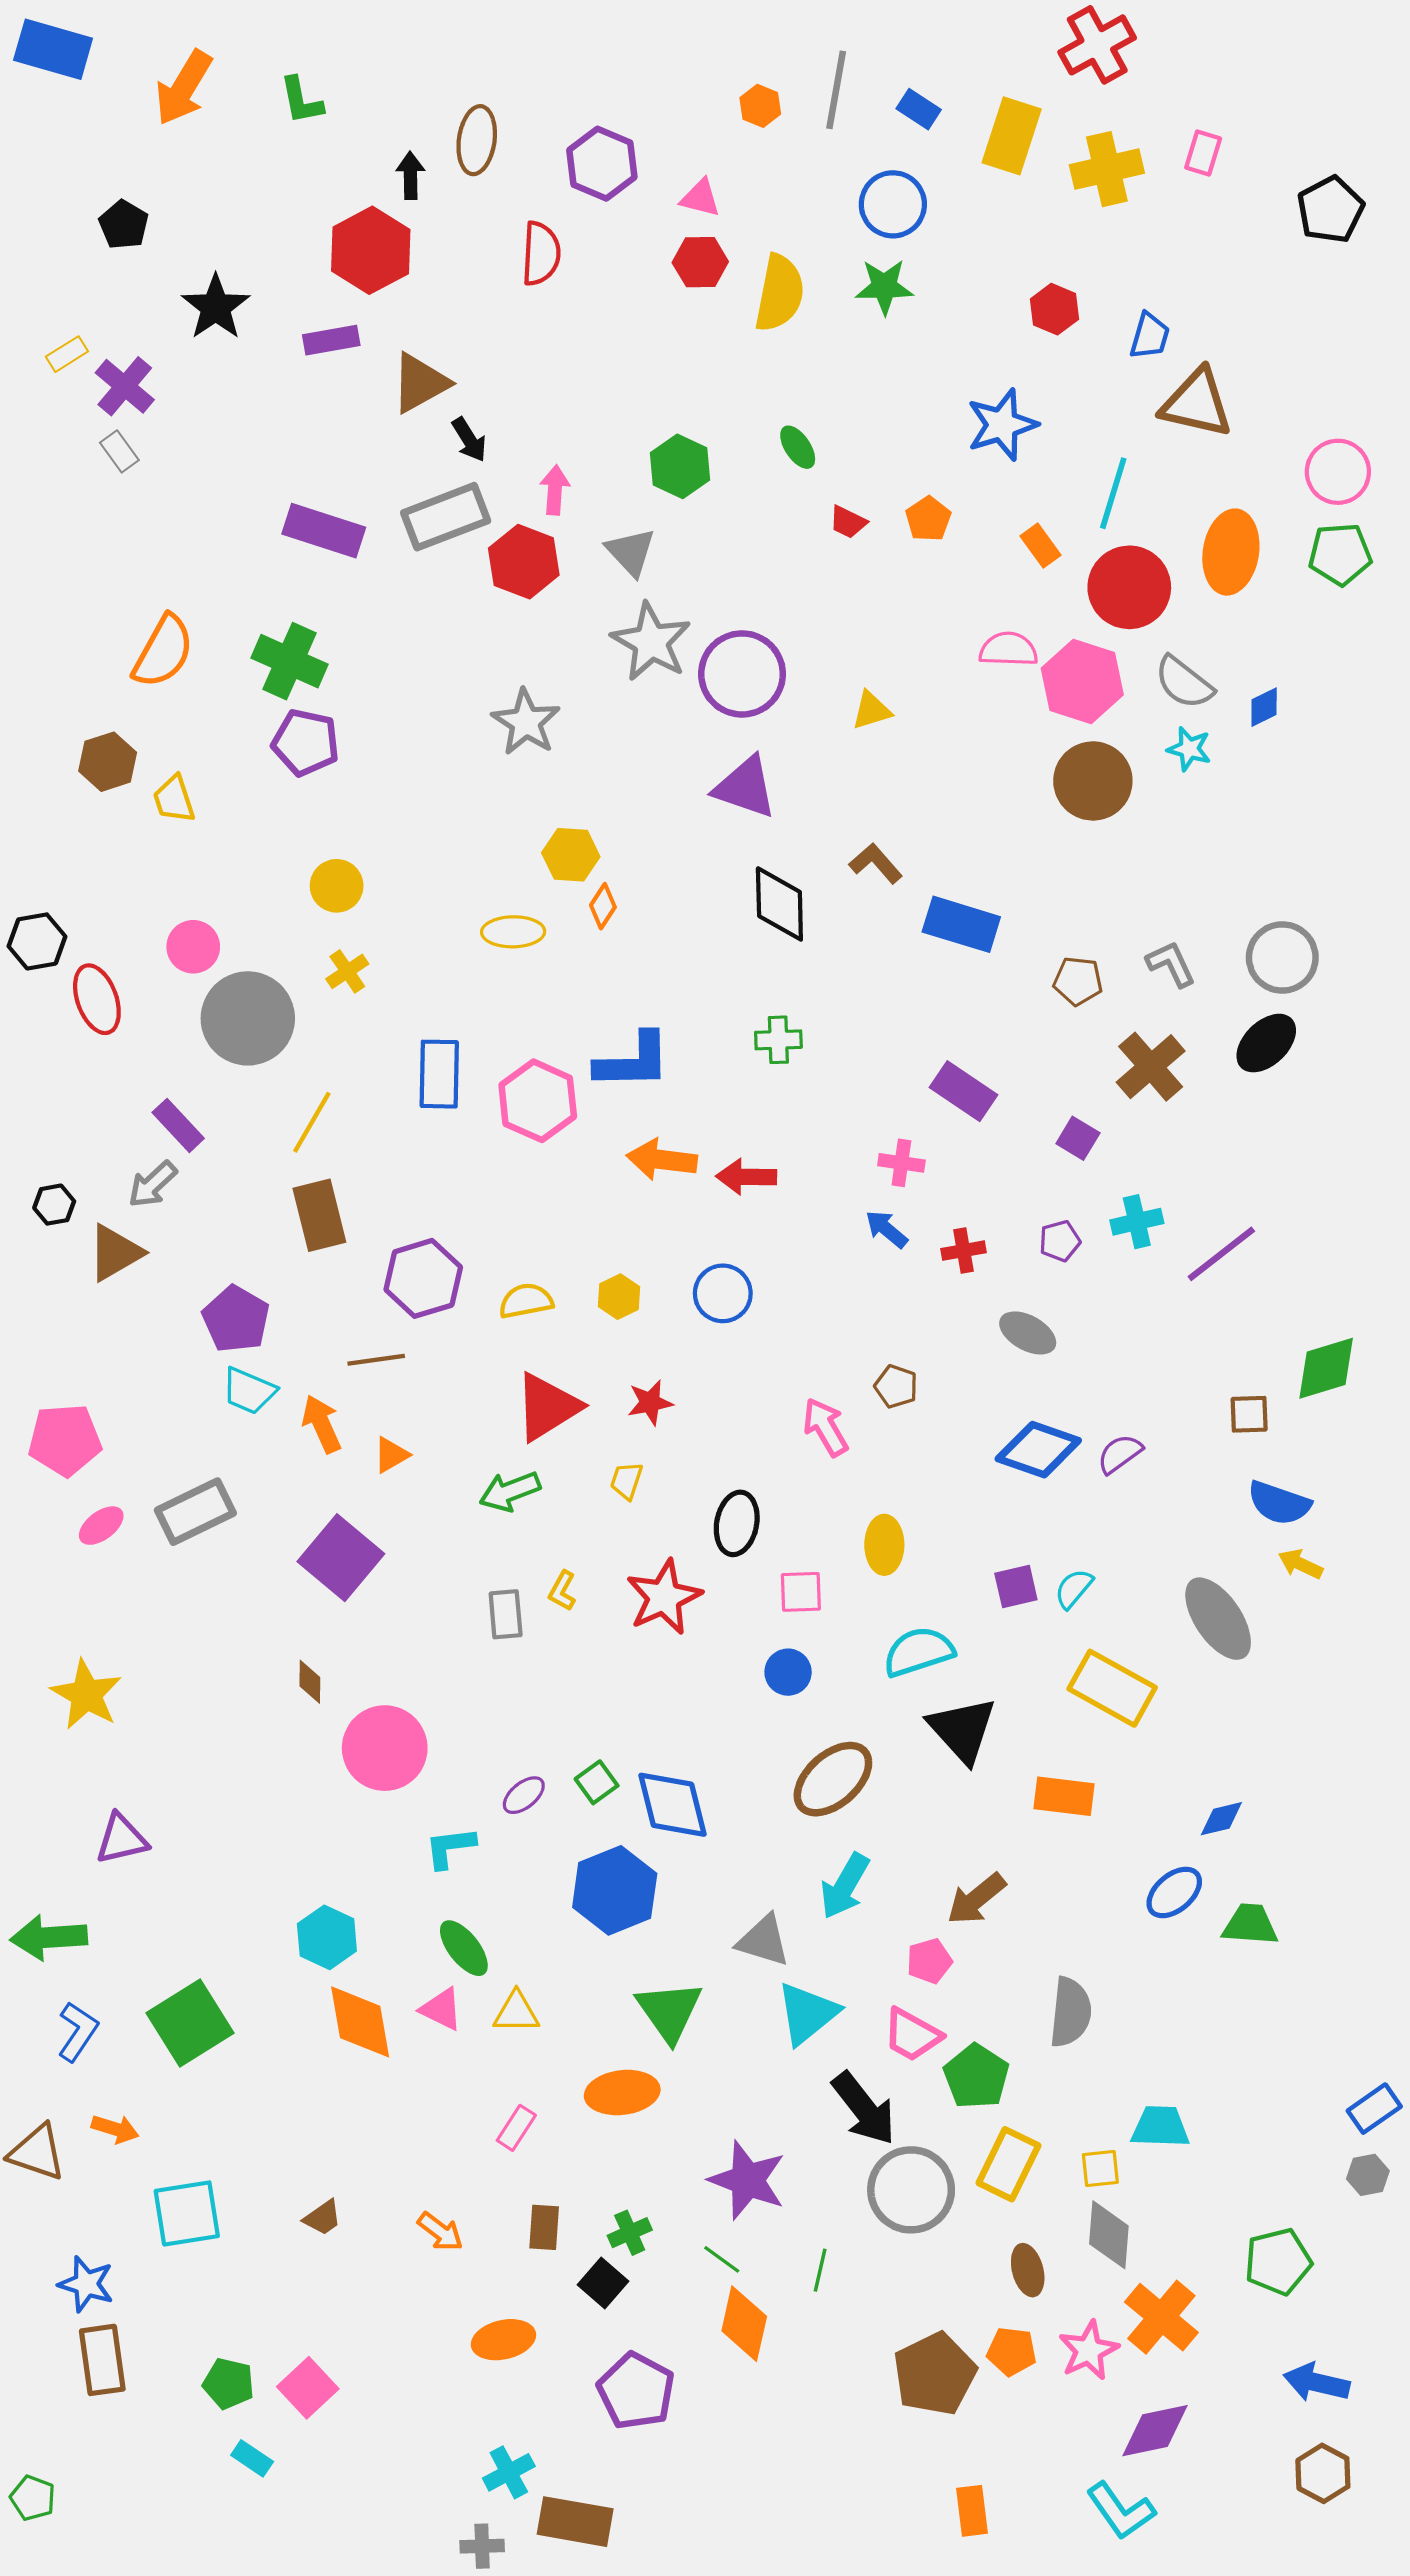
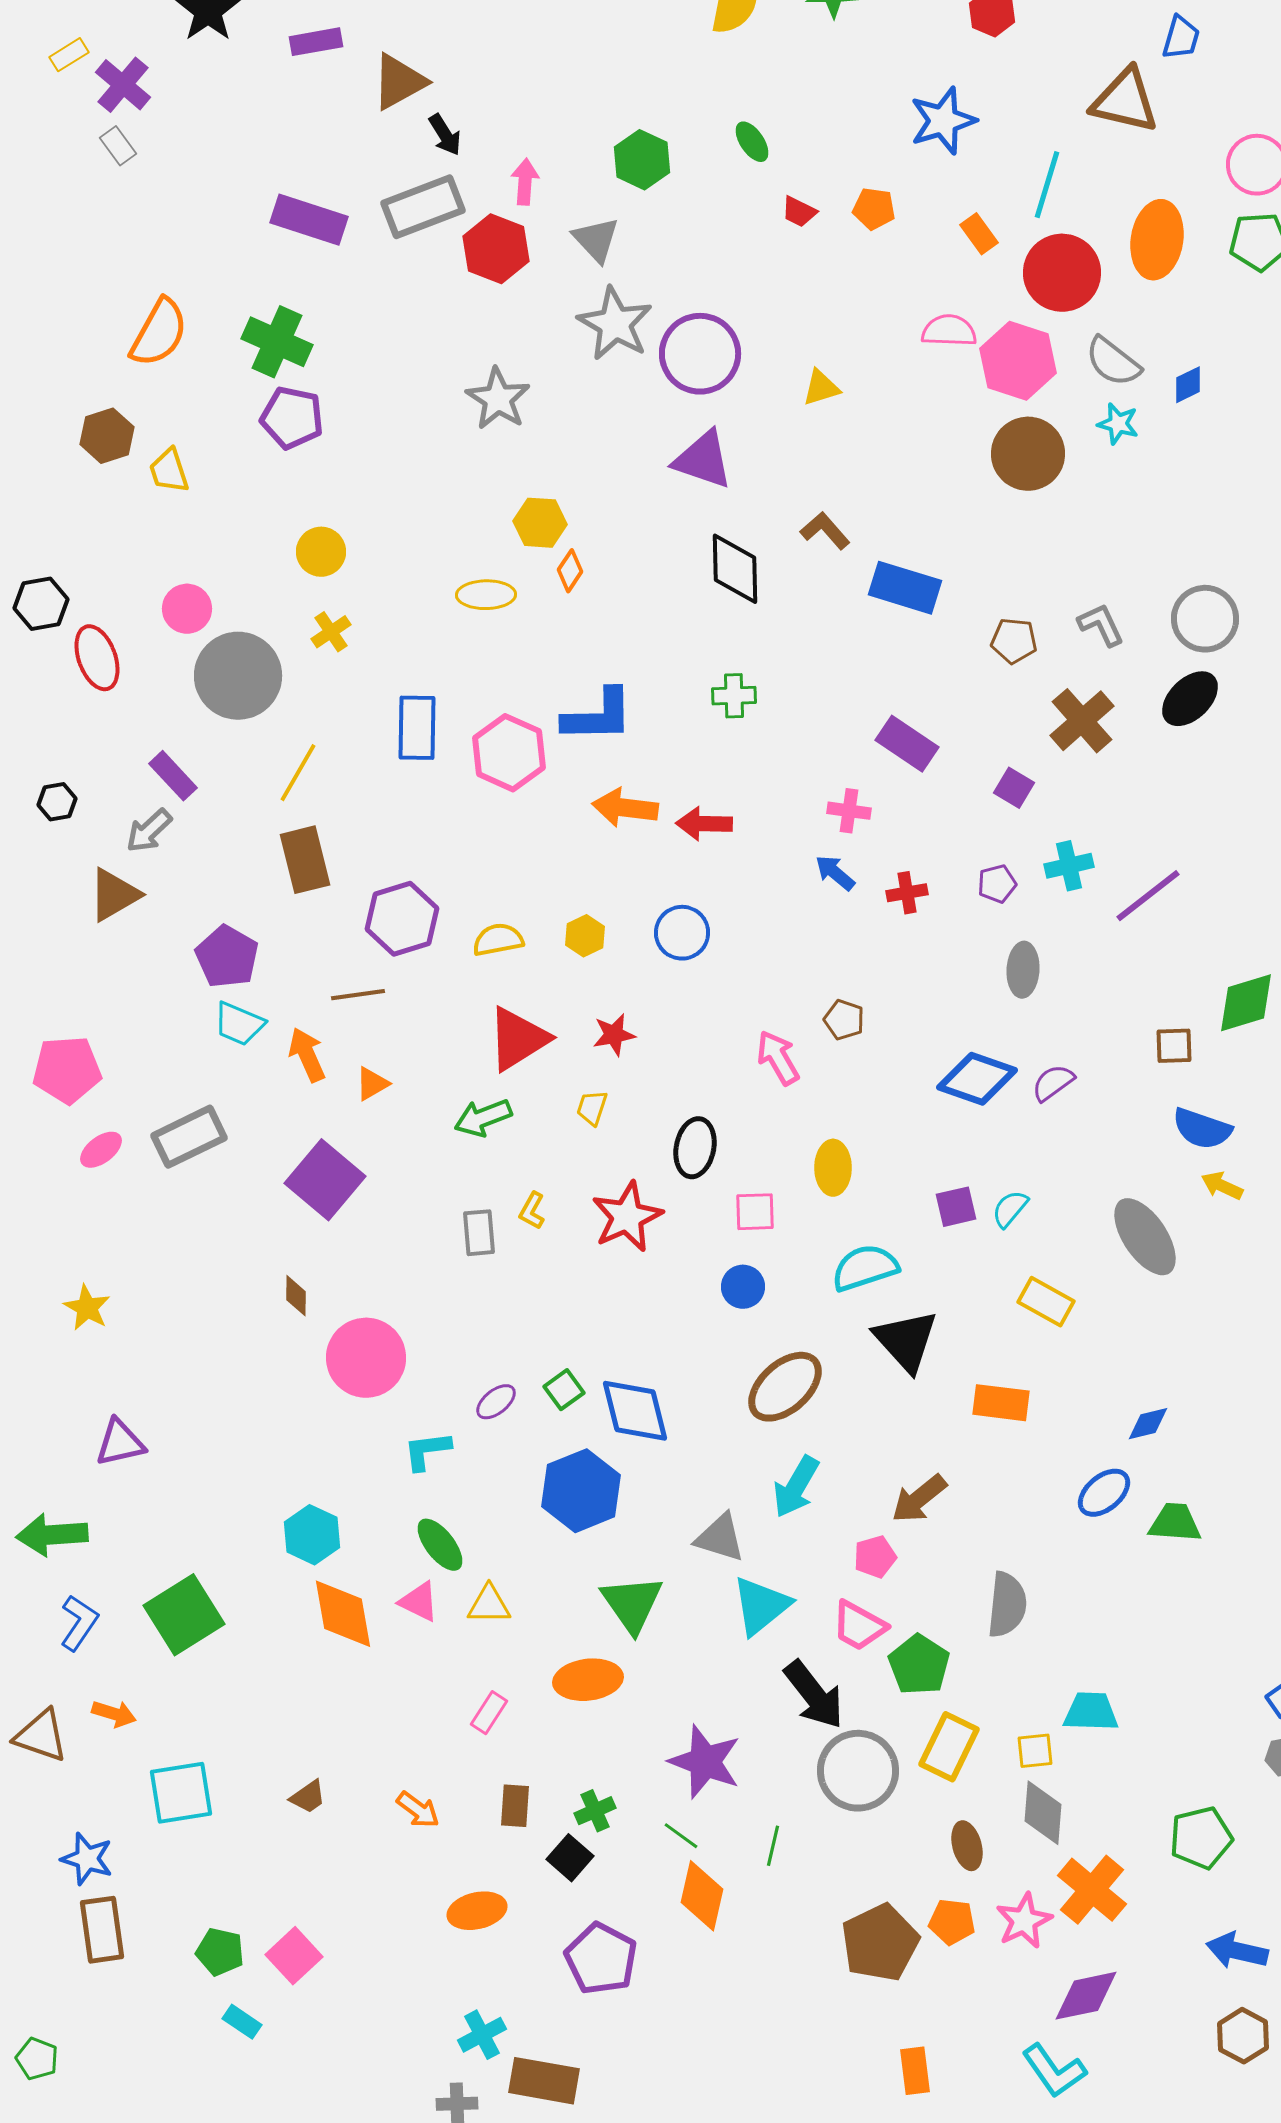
blue trapezoid: (1150, 336) -> (1181, 38), moved
orange pentagon: (928, 519) -> (874, 209), turned -30
black hexagon: (54, 1205) -> (57, 802), moved
gray ellipse: (1028, 1333) -> (1023, 970), moved, turned 64
yellow rectangle: (1112, 1688) -> (1046, 1302), size x0.7
yellow star: (86, 1695) -> (87, 1308), size x0.7

